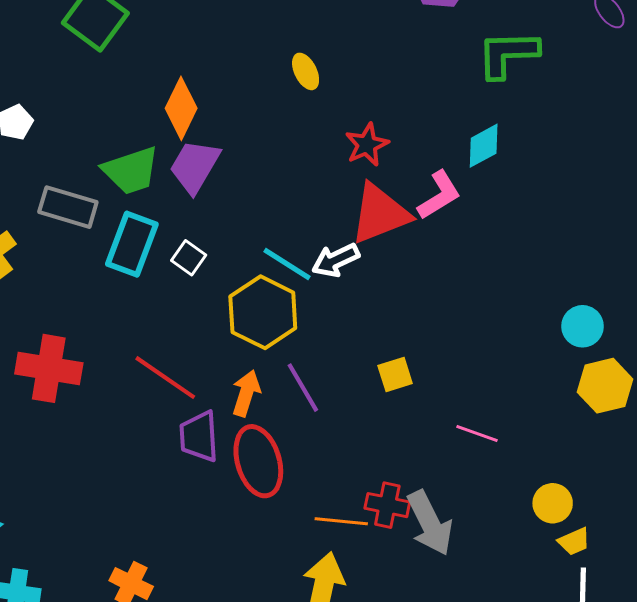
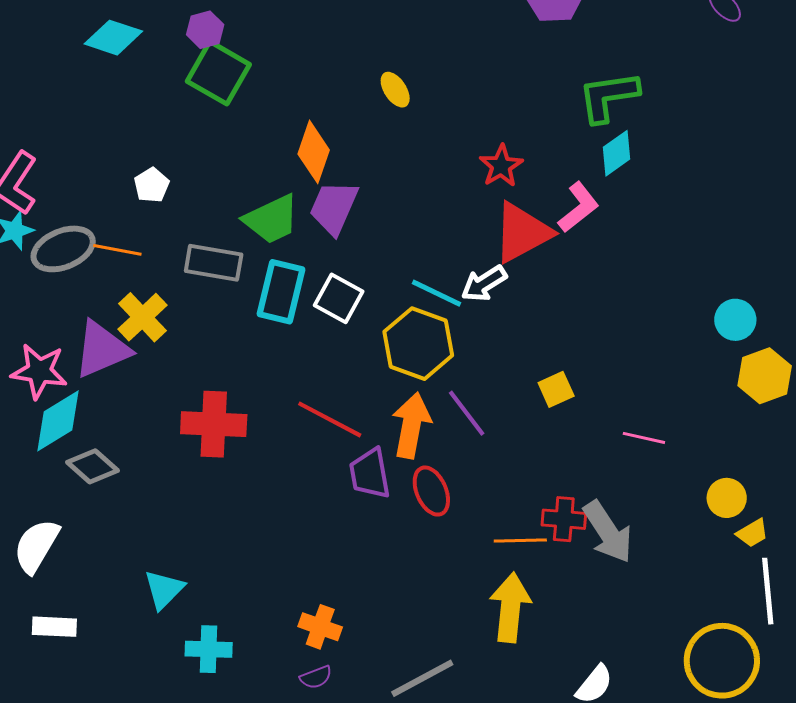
green L-shape: (508, 54) -> (608, 97), moved
yellow ellipse: (306, 71) -> (395, 90), moved
white square: (189, 258) -> (339, 298), size x1.4
orange arrow: (246, 393) -> (411, 425), size x1.4
red ellipse: (258, 461) -> (431, 491), size x0.7

